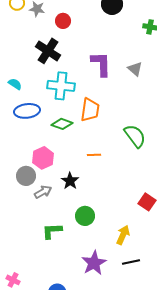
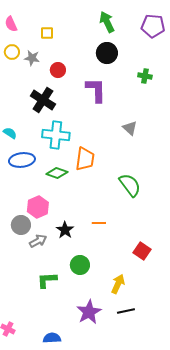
purple L-shape: (101, 64) -> (96, 90), moved
gray triangle: (135, 69) -> (130, 128), moved
orange line: (94, 155) -> (99, 223), moved

